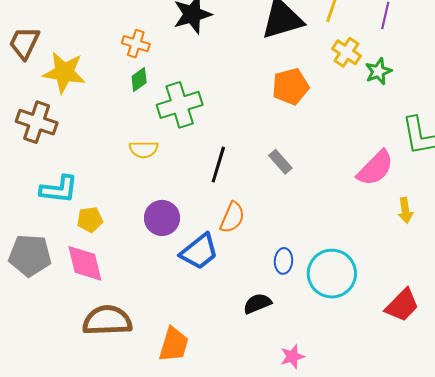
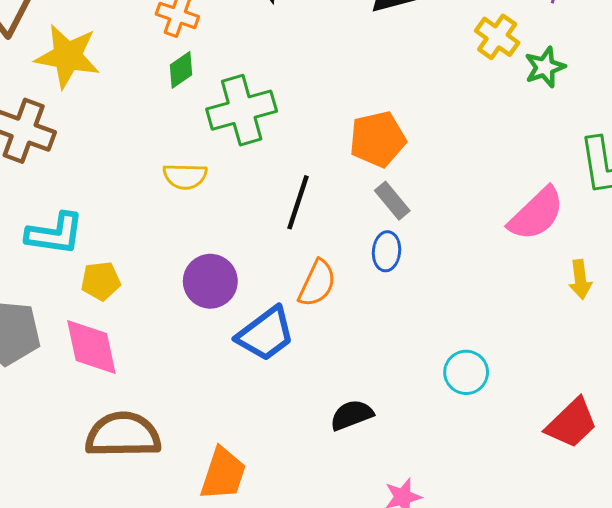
orange pentagon: (290, 87) -> (378, 139), moved
blue ellipse: (283, 261) -> (386, 251), moved
cyan circle: (332, 274) -> (466, 372), size x0.6

